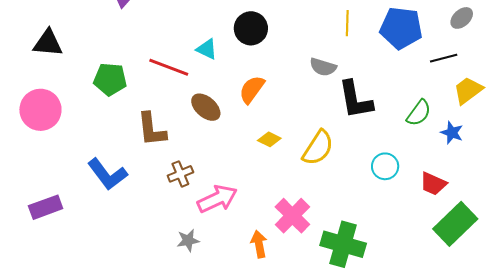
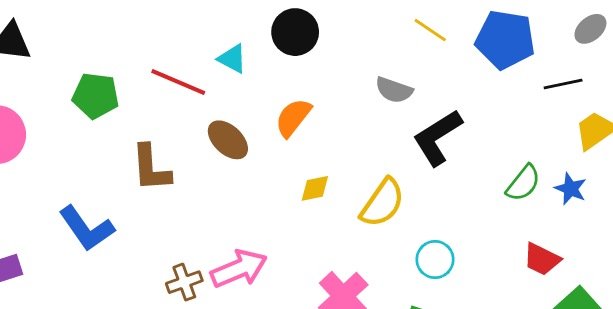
yellow line: (347, 23) -> (430, 30), turned -60
black L-shape: (355, 100) -> (437, 137), turned 66
green semicircle: (419, 113) -> (523, 183), moved
yellow diamond: (269, 139) -> (315, 188), turned -40
cyan circle: (385, 166) -> (435, 260), moved
brown cross: (180, 174) -> (184, 282), moved

